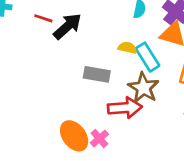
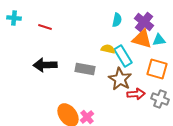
black arrow: (67, 26) -> (45, 65), moved, turned -140
red arrow: (125, 108) -> (136, 94), moved, size x0.7

